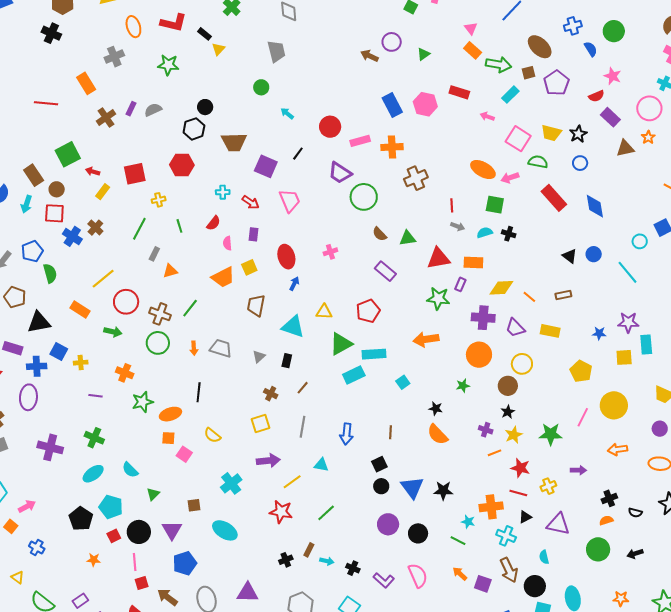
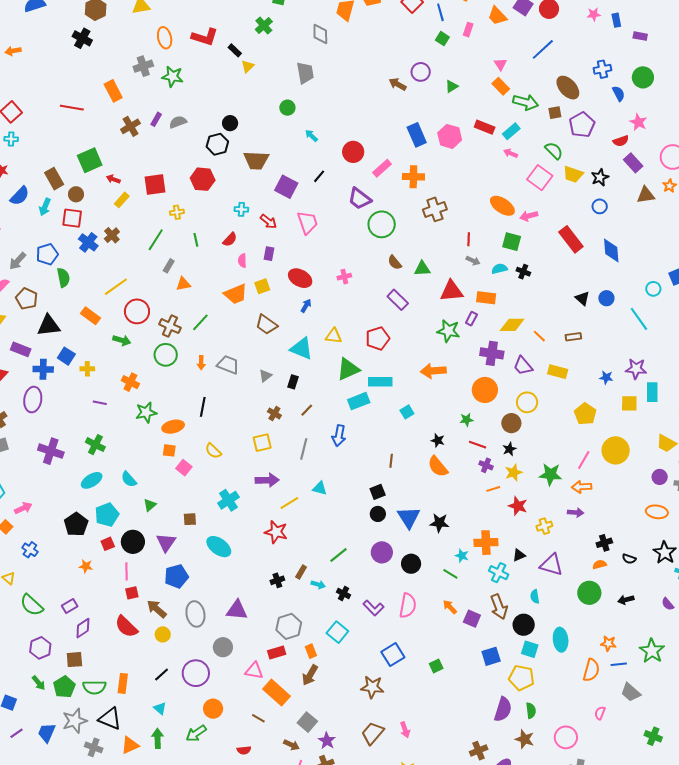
green star: (168, 65) -> (173, 76), moved
cyan rectangle: (510, 95) -> (511, 131), moved
pink rectangle: (360, 141) -> (382, 168), turned -30
green semicircle: (538, 162) -> (554, 151), moved, turned 30
red ellipse: (286, 257) -> (300, 278), turned -50
brown trapezoid: (256, 305) -> (266, 325), turned -70
blue arrow: (346, 434) -> (339, 436), moved
orange arrow: (618, 449) -> (582, 487), moved
red line: (518, 493) -> (478, 445), moved
cyan pentagon: (111, 507) -> (107, 515), turned 30
green line: (326, 513) -> (339, 555), moved
pink semicircle: (418, 575) -> (408, 606), turned 30

